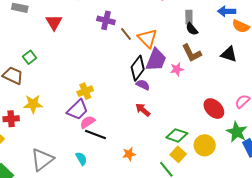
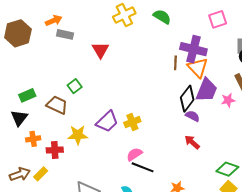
purple cross: (106, 20) -> (193, 49), moved, size x1.4
brown line: (126, 34) -> (175, 63), turned 40
purple trapezoid: (78, 110) -> (107, 122), moved

